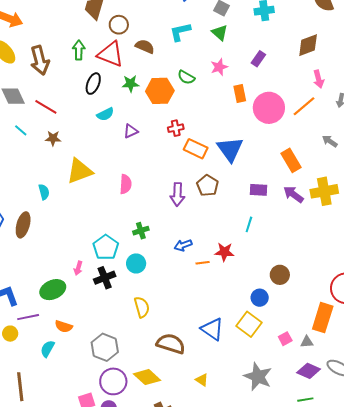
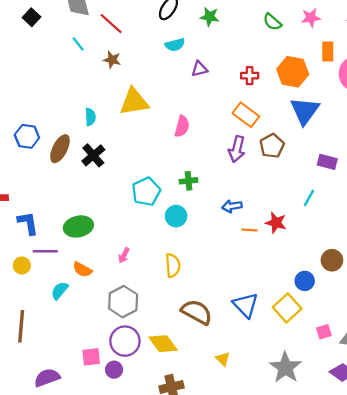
orange hexagon: (160, 91) -> (293, 72), moved
orange rectangle: (196, 149) -> (246, 115), moved
pink arrow: (78, 268) -> (124, 255), moved
black cross: (105, 278) -> (93, 155), moved, turned -30

